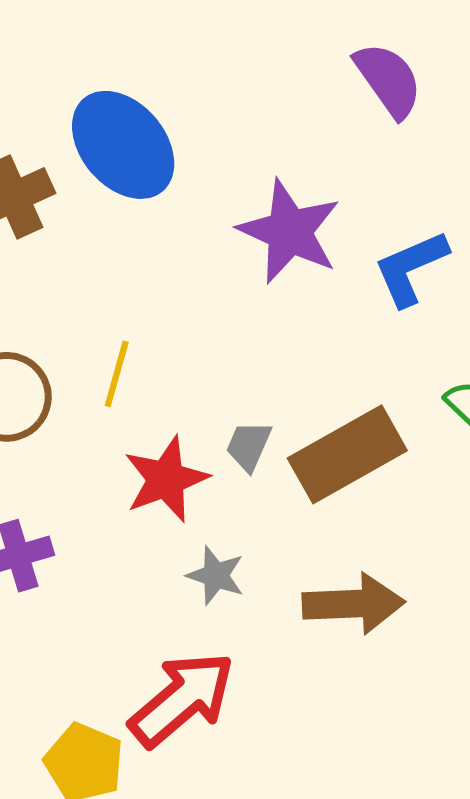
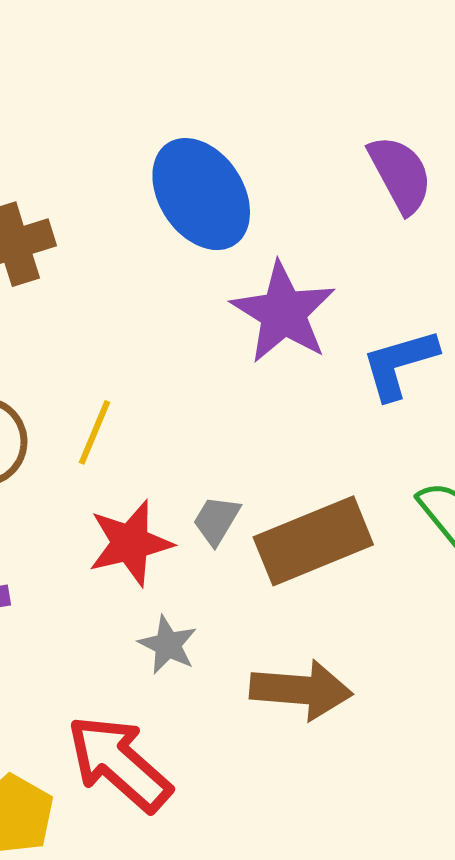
blue ellipse: (123, 145) -> (201, 194), moved
red arrow: (182, 699) -> (119, 763), turned -105

